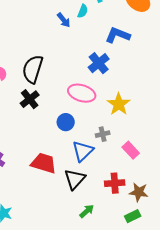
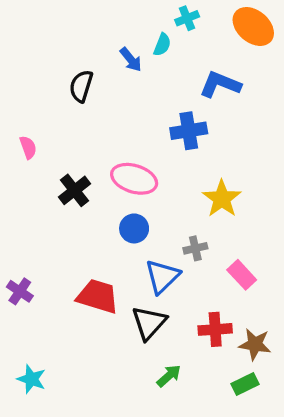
blue cross: (99, 63) -> (189, 131), turned 30
black semicircle: (33, 69) -> (81, 86), moved, size x0.7
pink ellipse: (82, 93) -> (134, 179), moved

